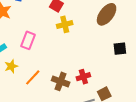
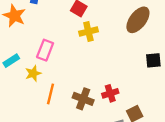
yellow star: (11, 66) -> (33, 73), moved
orange line: (33, 77) -> (50, 94), turned -30

